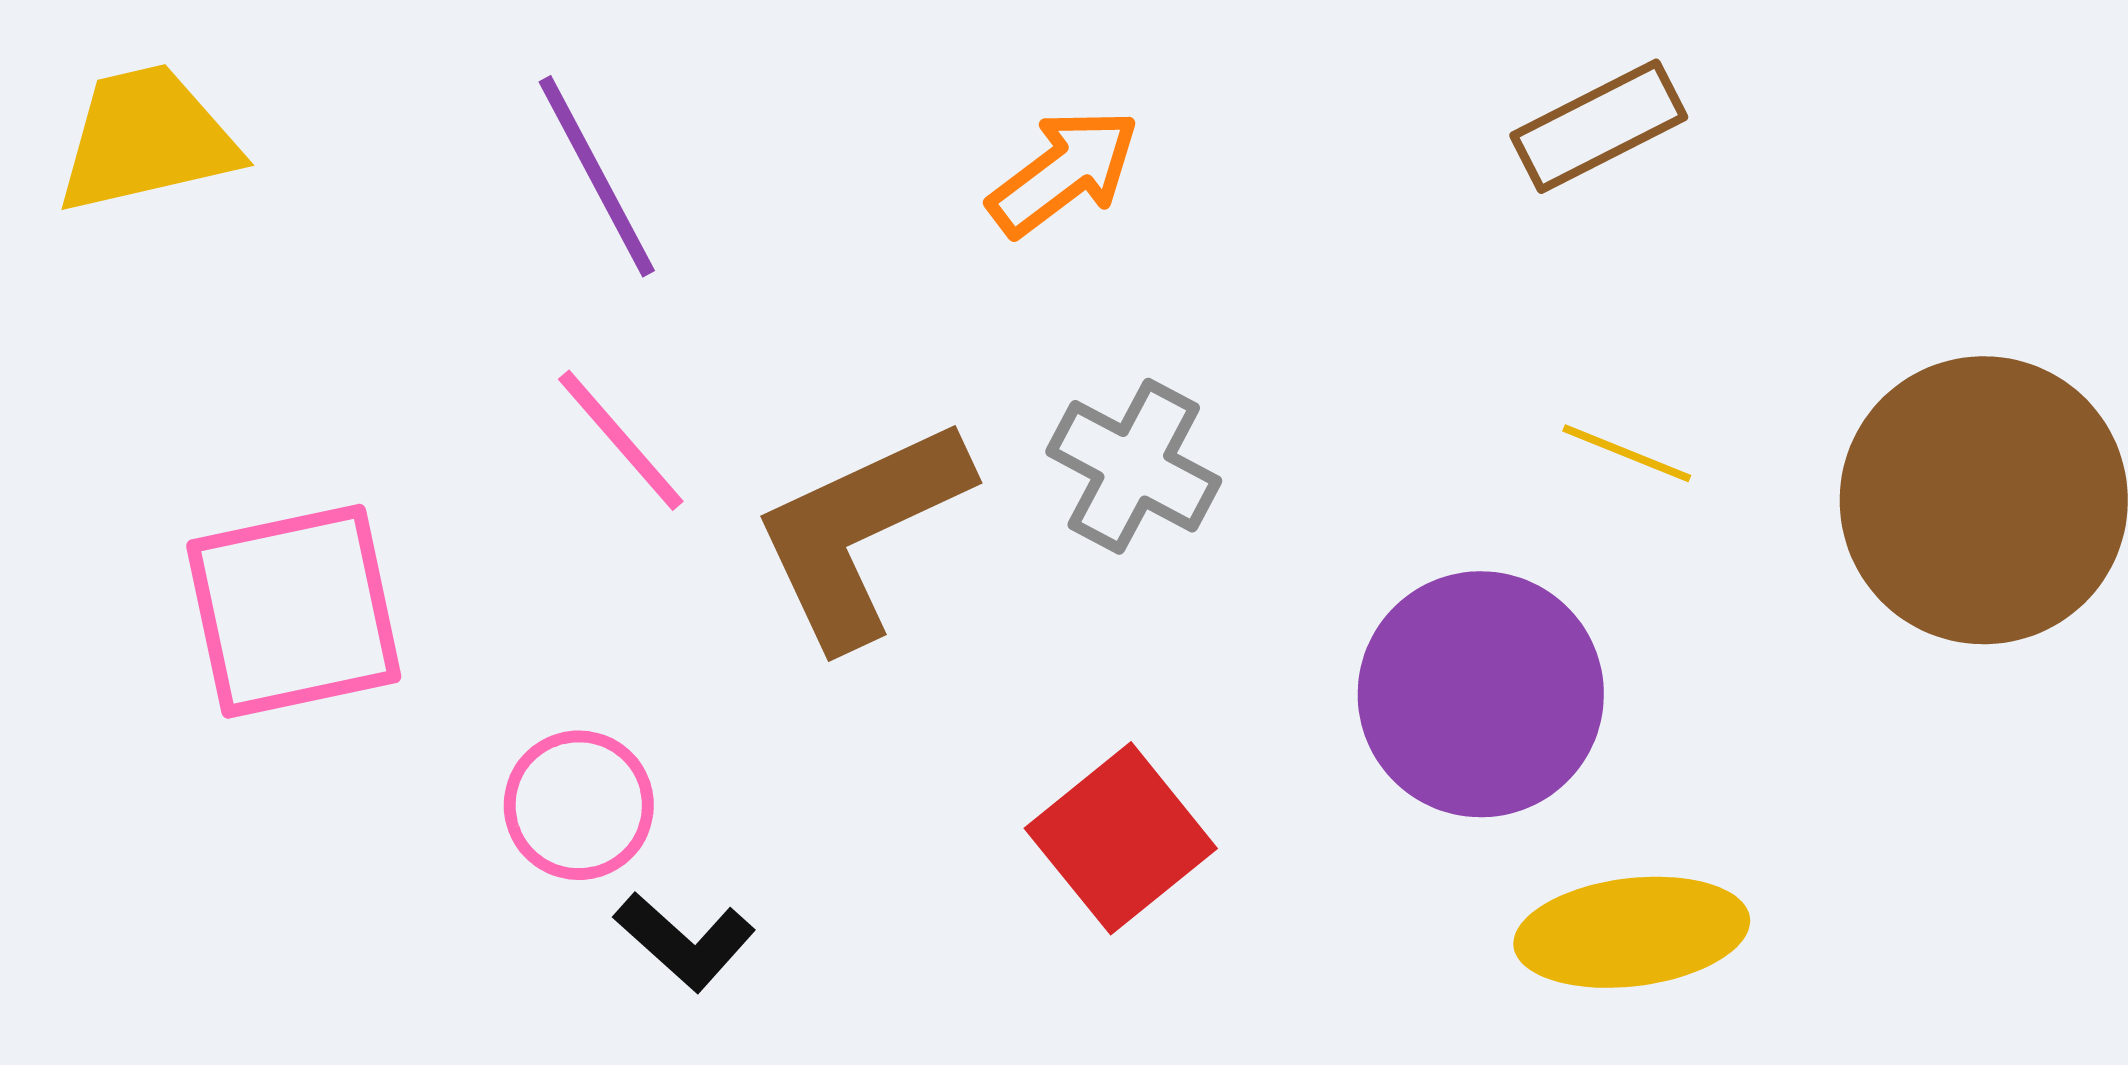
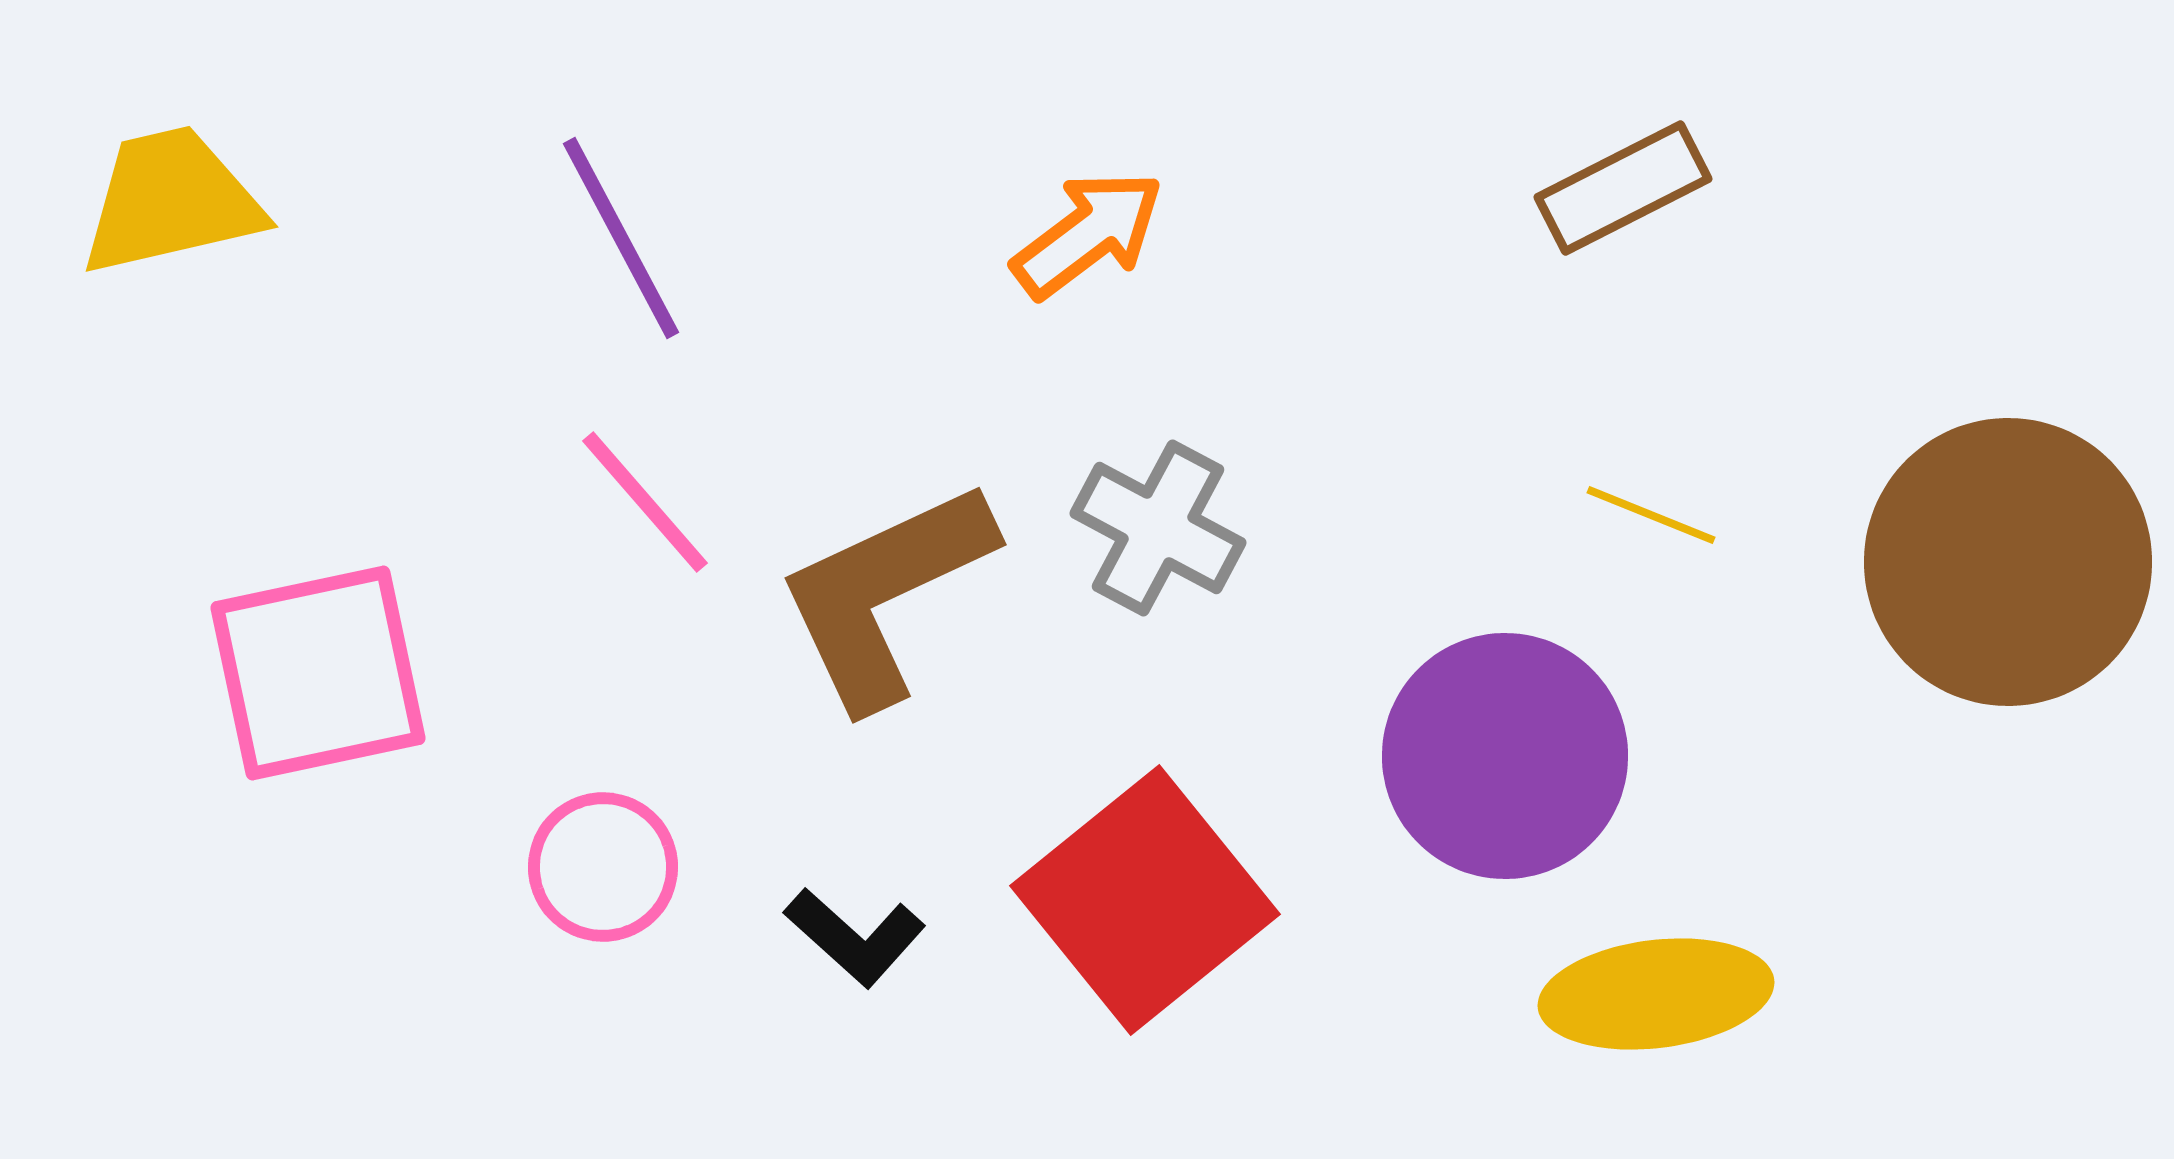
red square: (1121, 838) -> (1145, 900), size x1.4
black L-shape: (685, 941) -> (855, 937), moved

